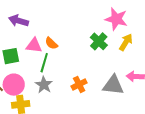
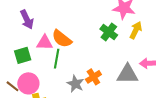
purple arrow: (19, 21) -> (27, 19), turned -126
orange semicircle: (51, 43) -> (62, 39), size x1.5
gray star: (44, 85) -> (75, 84), moved

